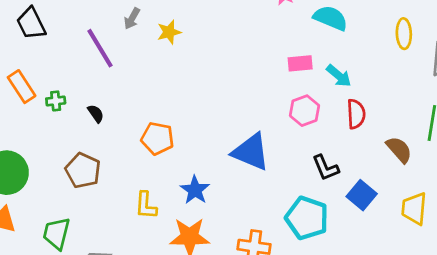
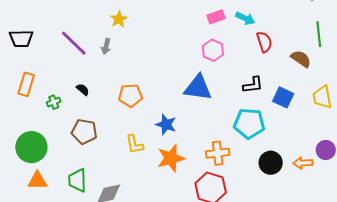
gray arrow: (132, 19) -> (106, 46), moved
black trapezoid: (31, 23) -> (21, 39), turned -50
orange rectangle: (22, 87) -> (26, 84), turned 65
green cross: (56, 101) -> (54, 102), moved
pink hexagon: (305, 111) -> (213, 50), moved
black L-shape: (326, 168) -> (253, 85), turned -60

